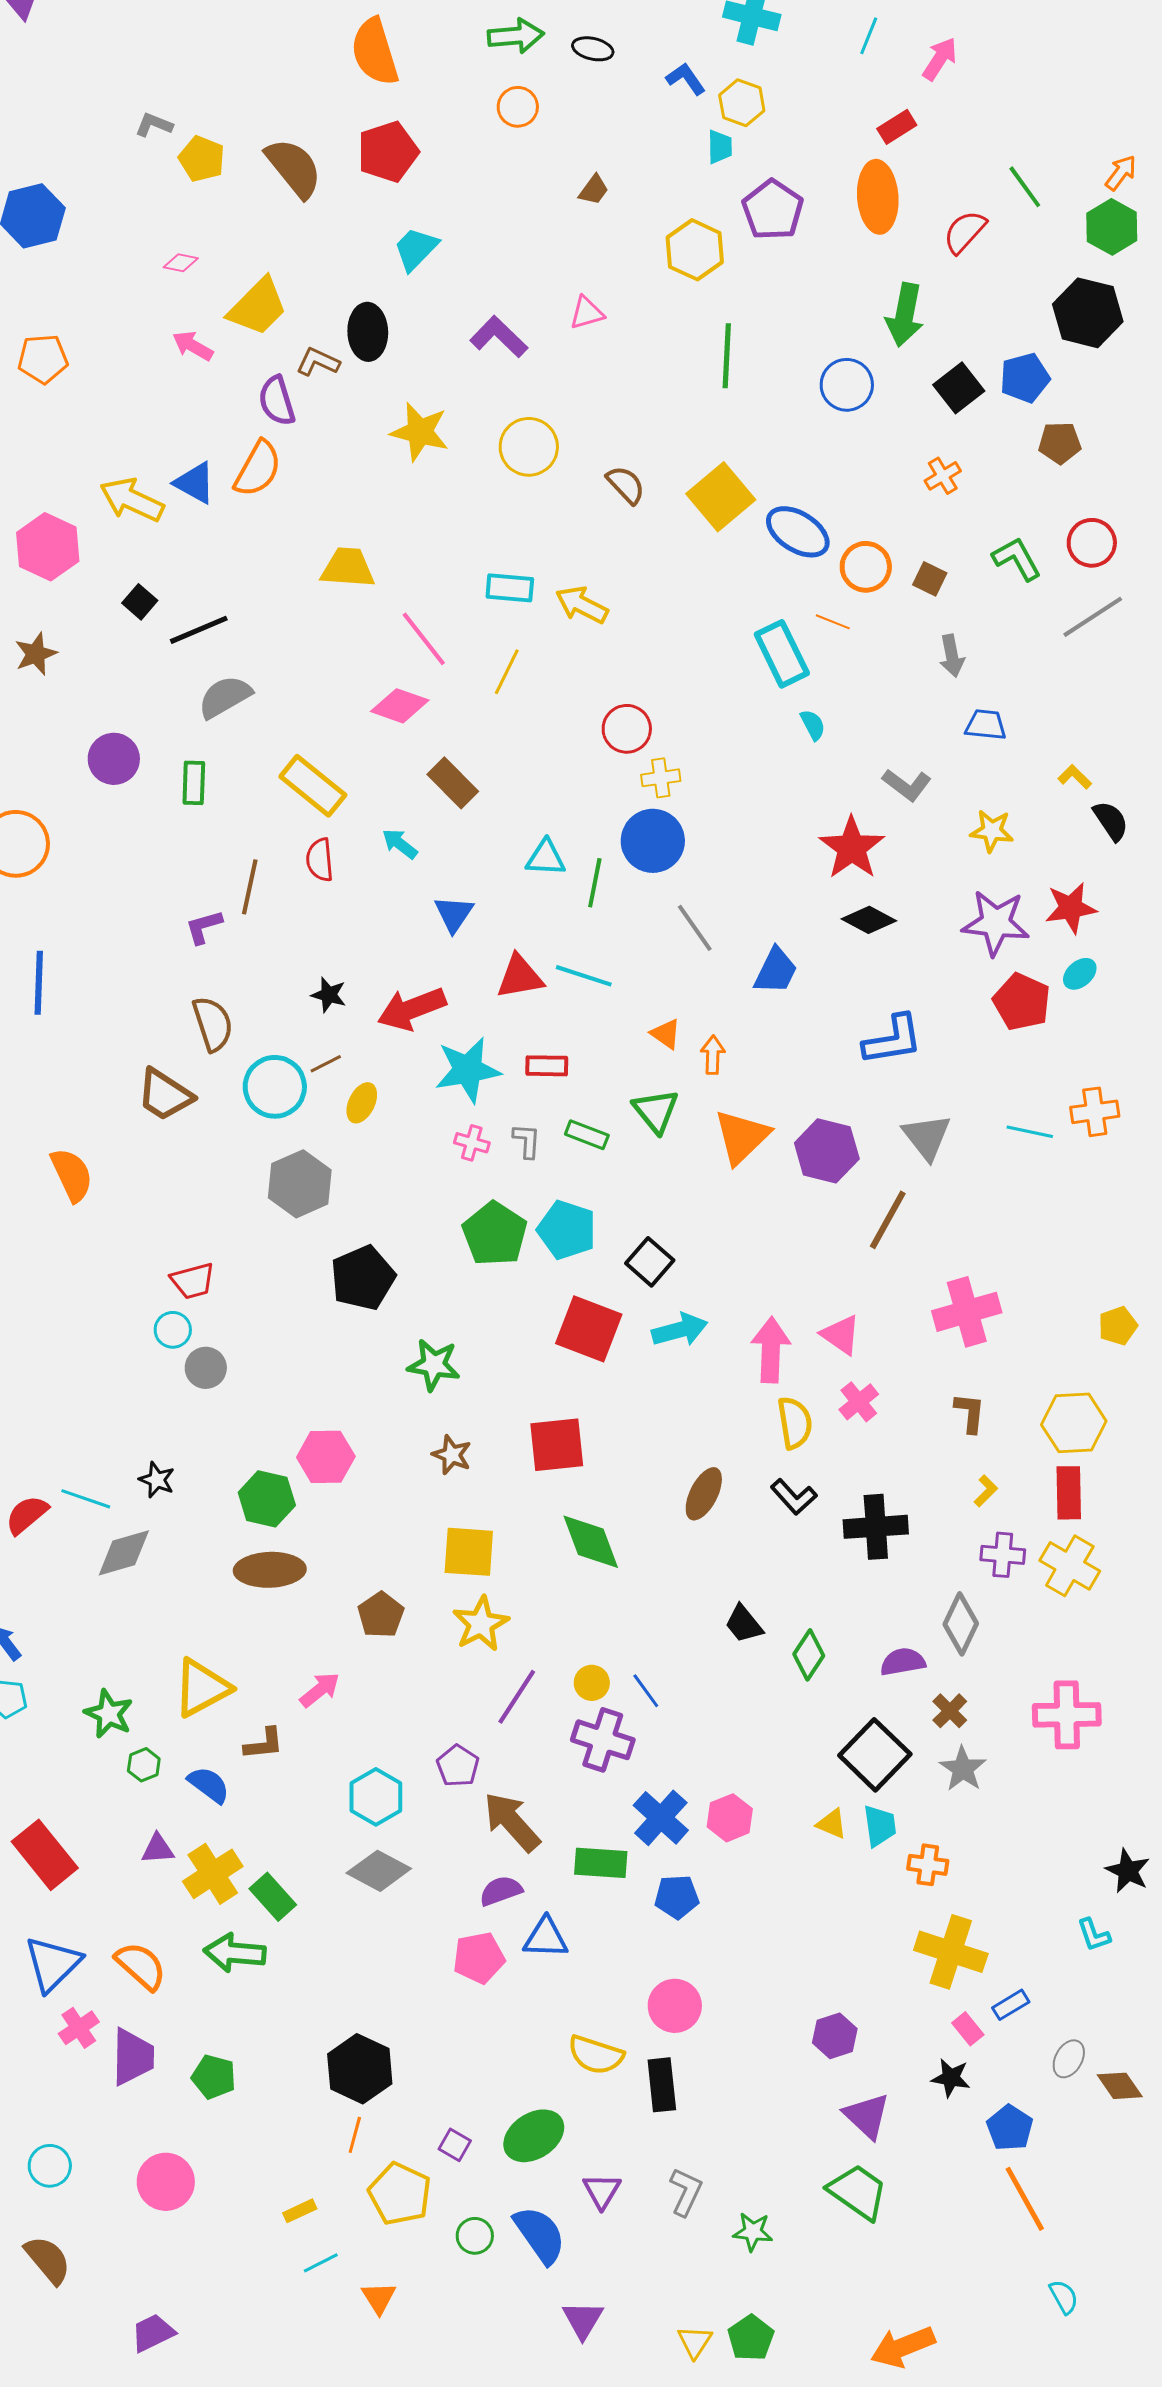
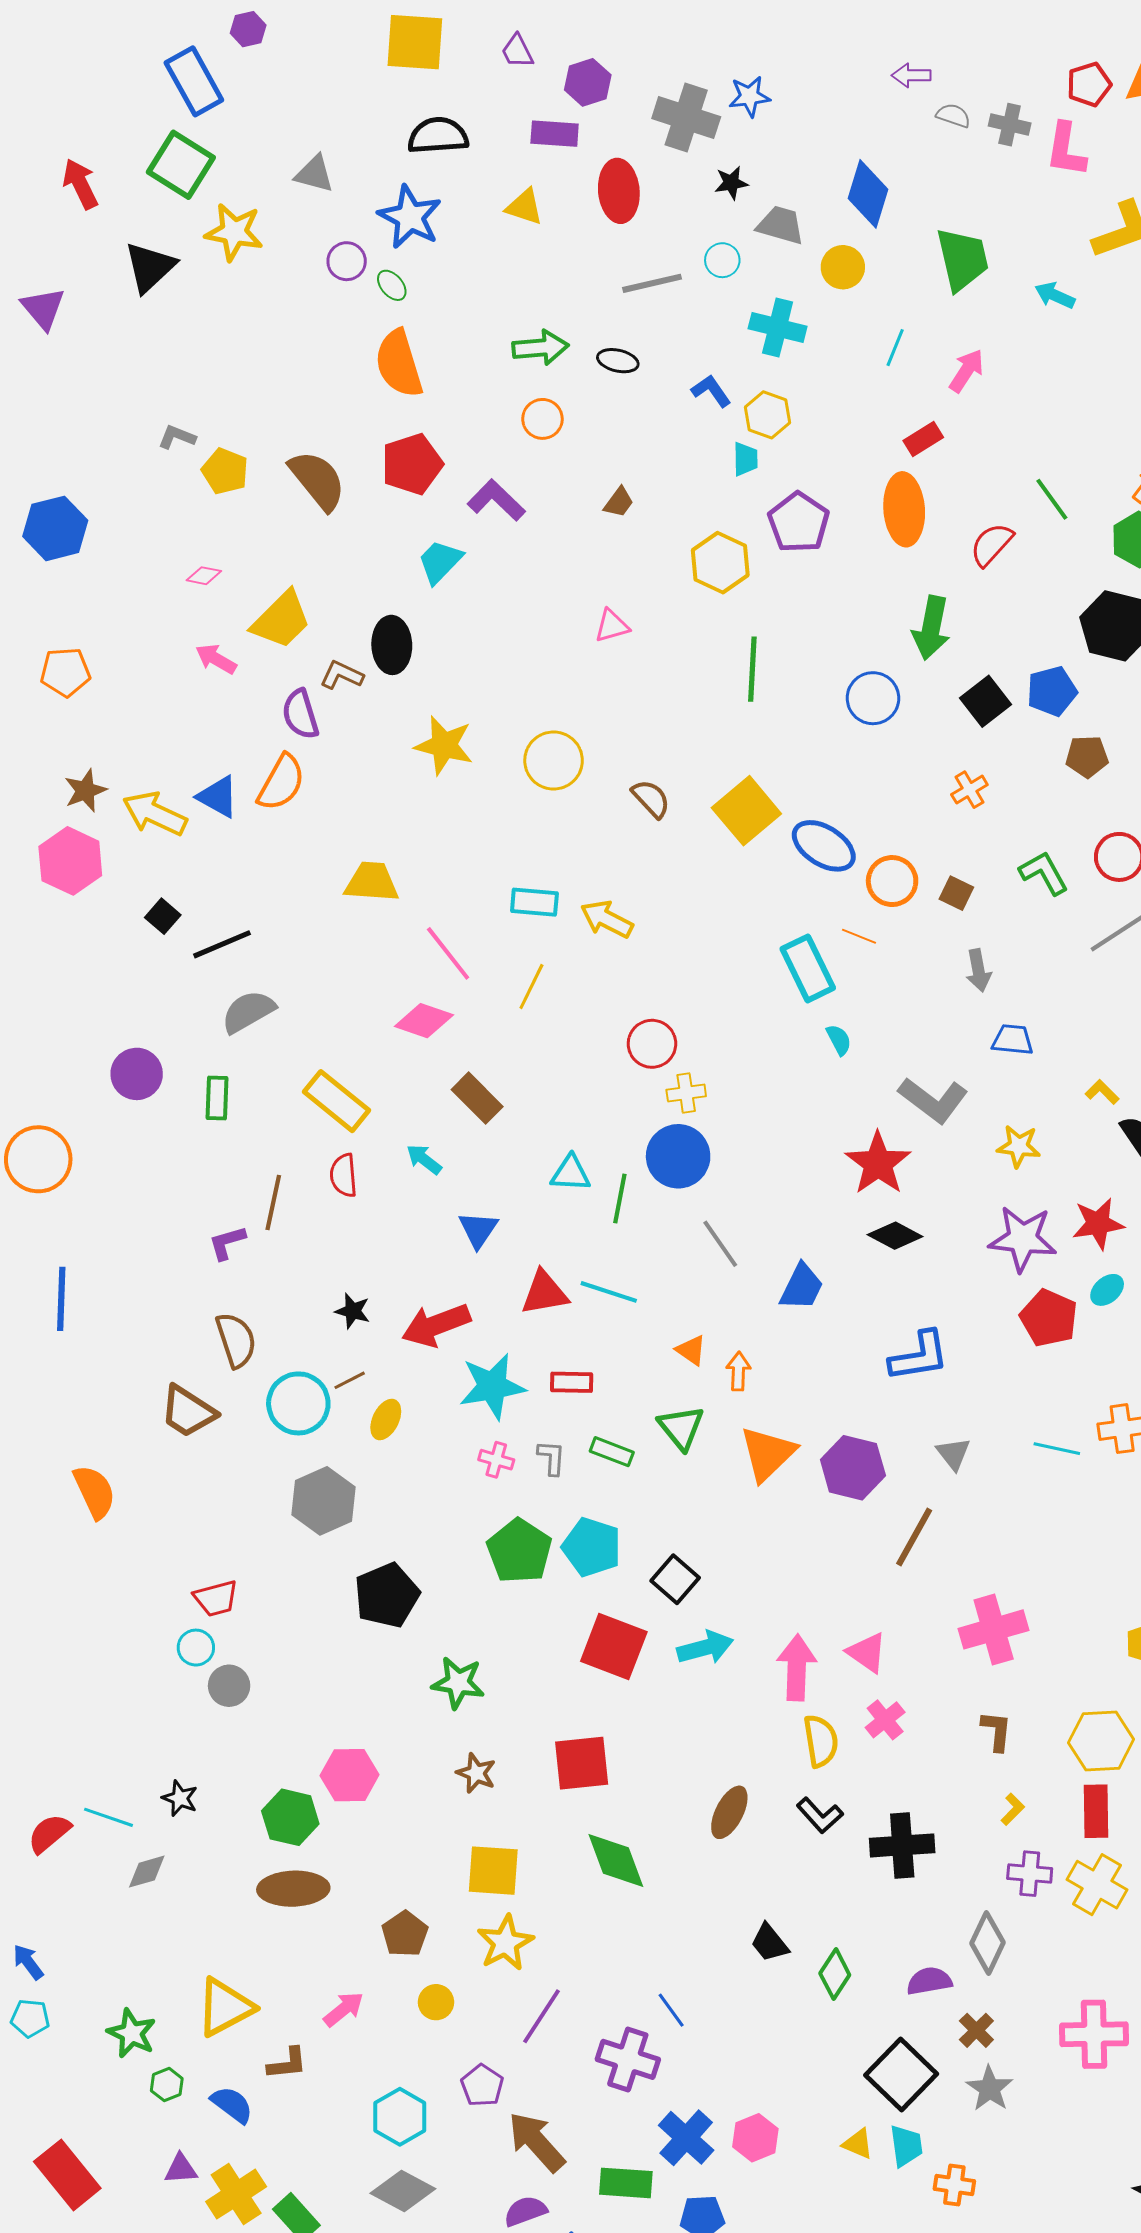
purple L-shape: (499, 337) -> (496, 500), moved
brown star: (36, 654) -> (85, 791), moved
gray L-shape: (907, 785) -> (933, 1100), size x1.4
gray triangle: (927, 1137) -> (953, 1454), size x0.7
gray diamond: (124, 1553) -> (147, 1872), size x0.7
yellow circle: (592, 1683) -> (436, 2002), moved

